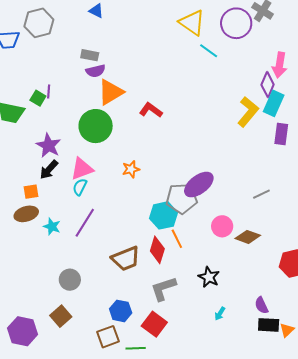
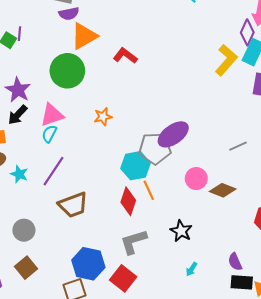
brown trapezoid: (126, 259) -> (73, 205), moved
gray circle: (70, 280) -> (24, 230), moved
blue hexagon: (121, 311) -> (88, 264), size x1.4

